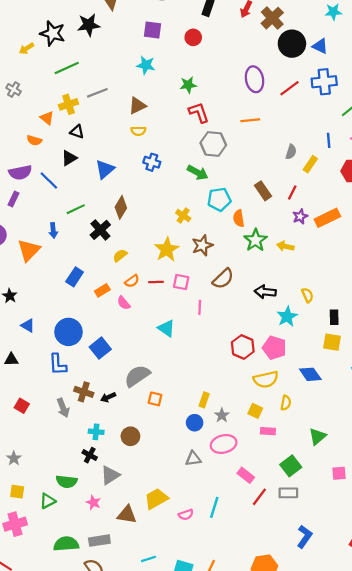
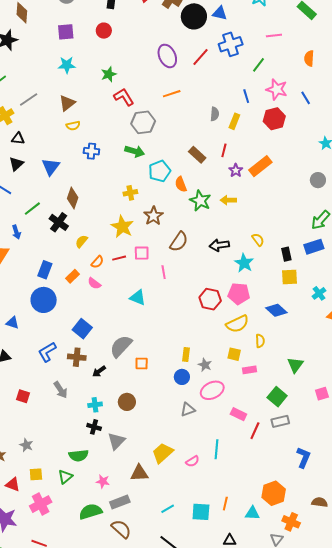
yellow cross: (183, 216) -> (130, 193), turned -32
blue circle: (69, 332) -> (44, 300), moved
blue L-shape: (58, 364) -> (47, 352), turned 75
brown cross: (84, 392) -> (77, 357), moved
pink star: (93, 503) -> (103, 481), moved

